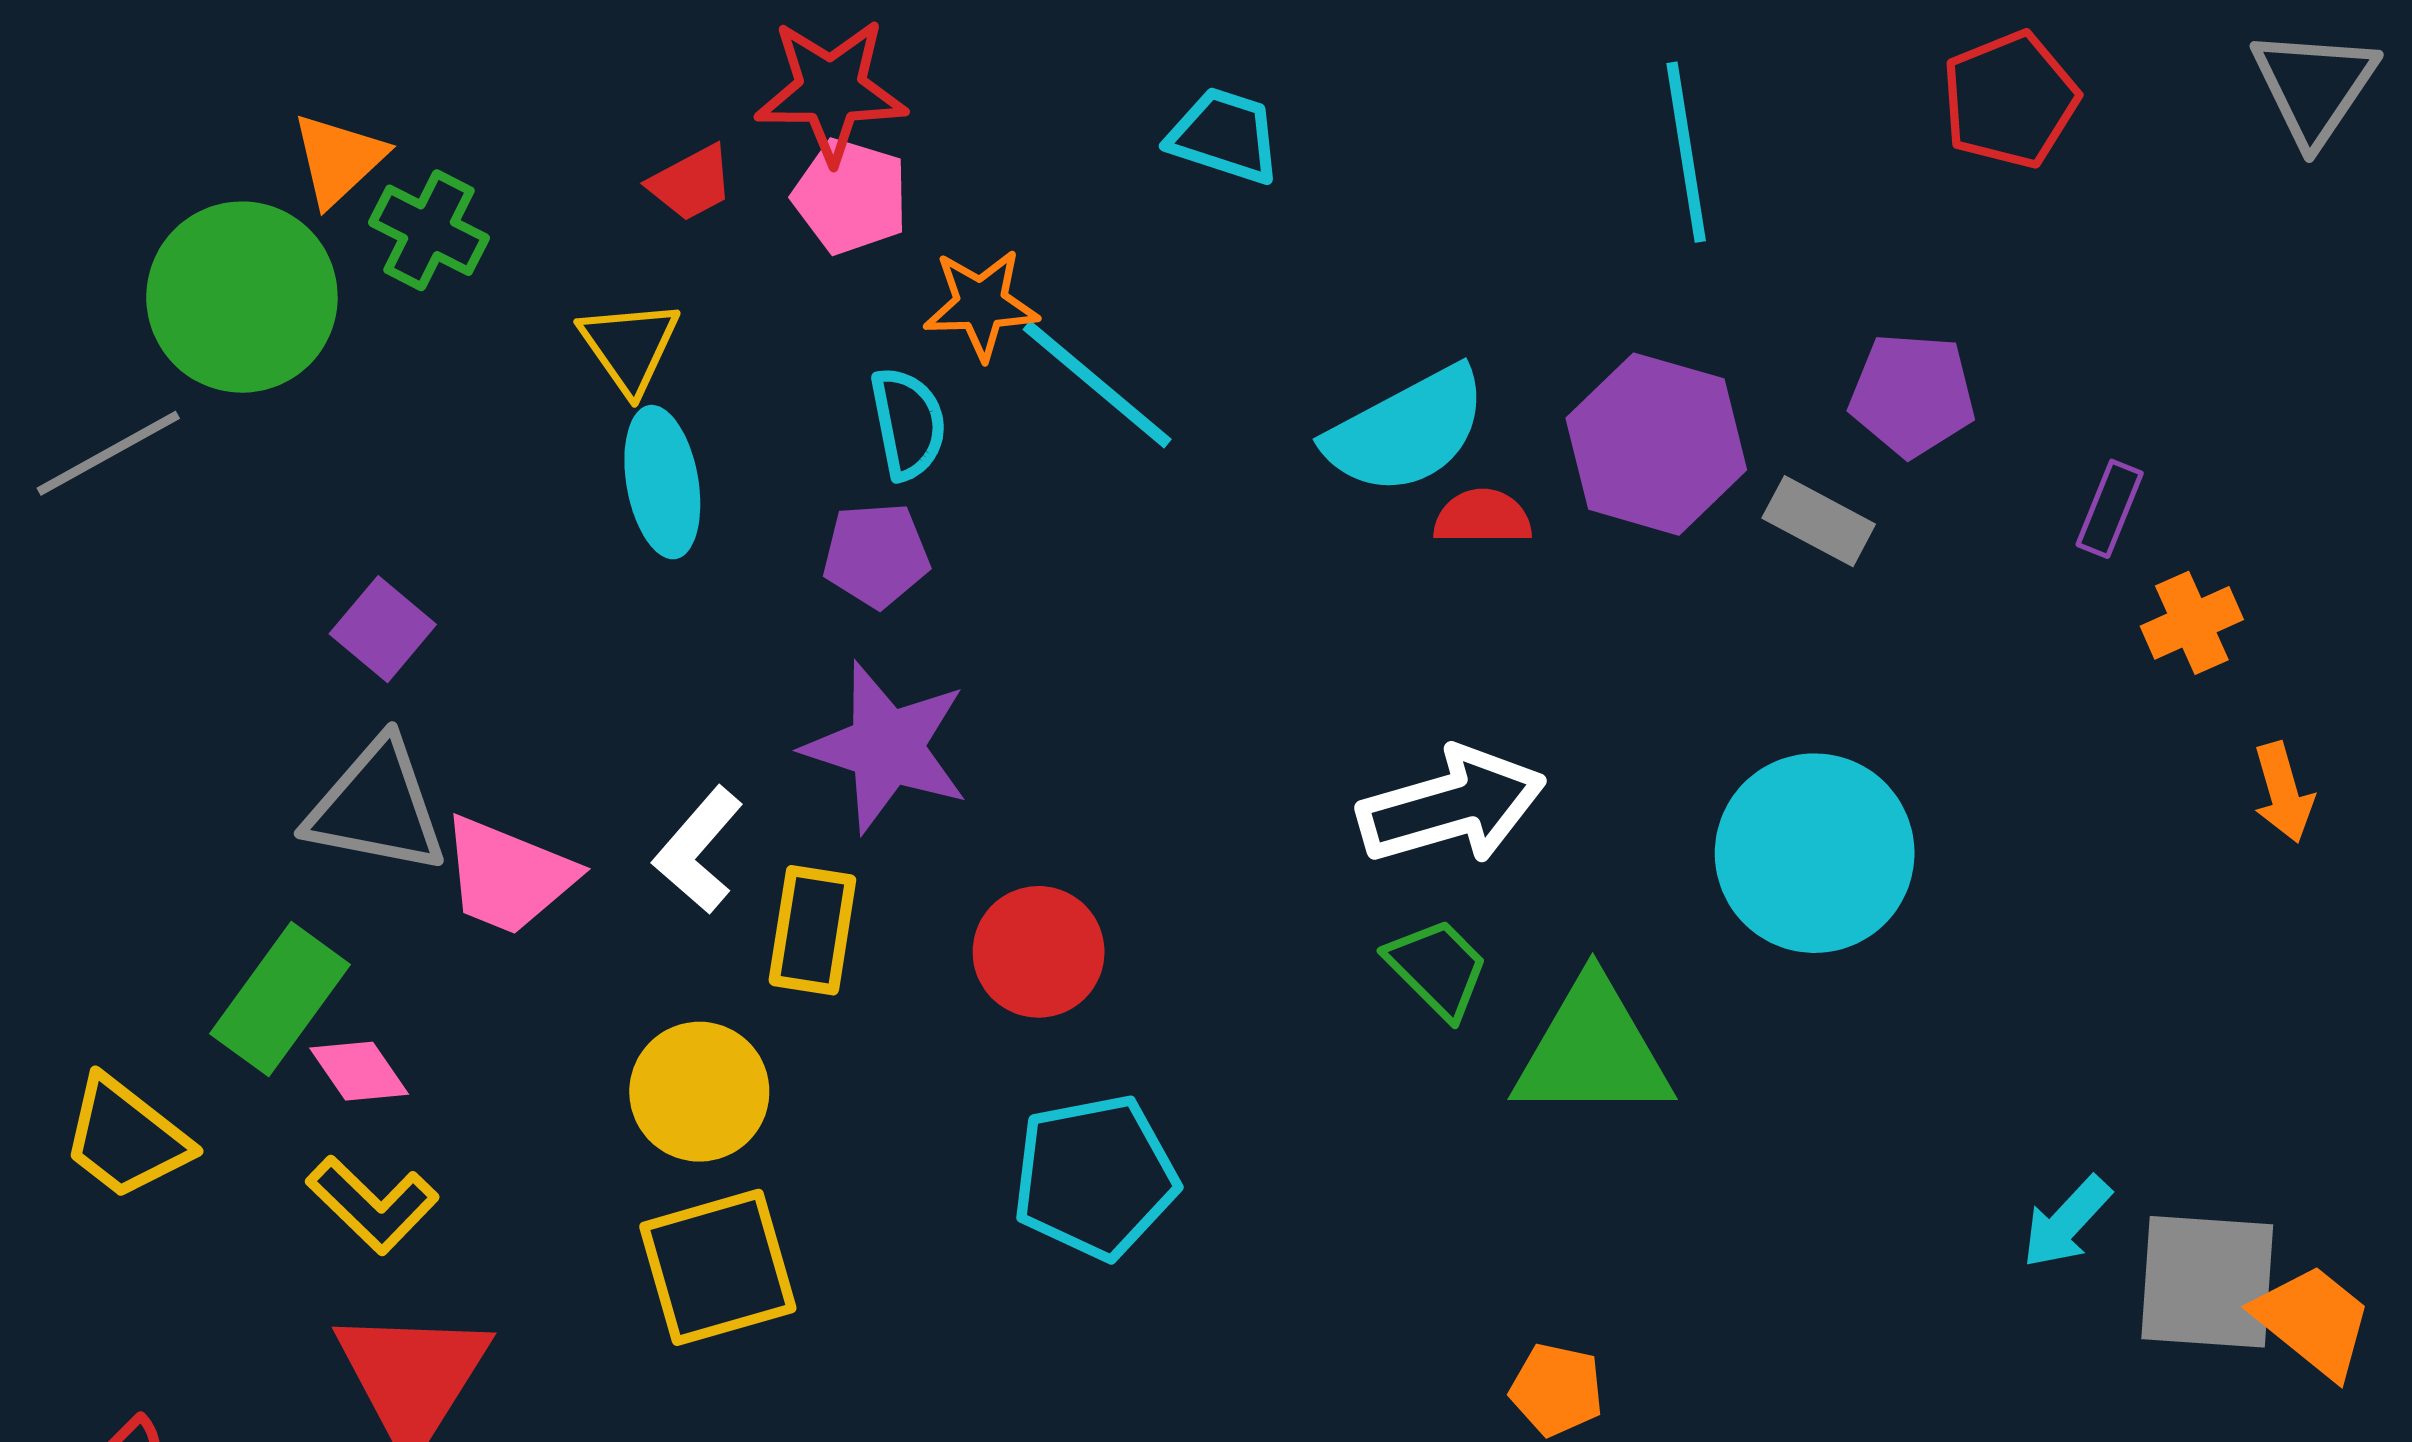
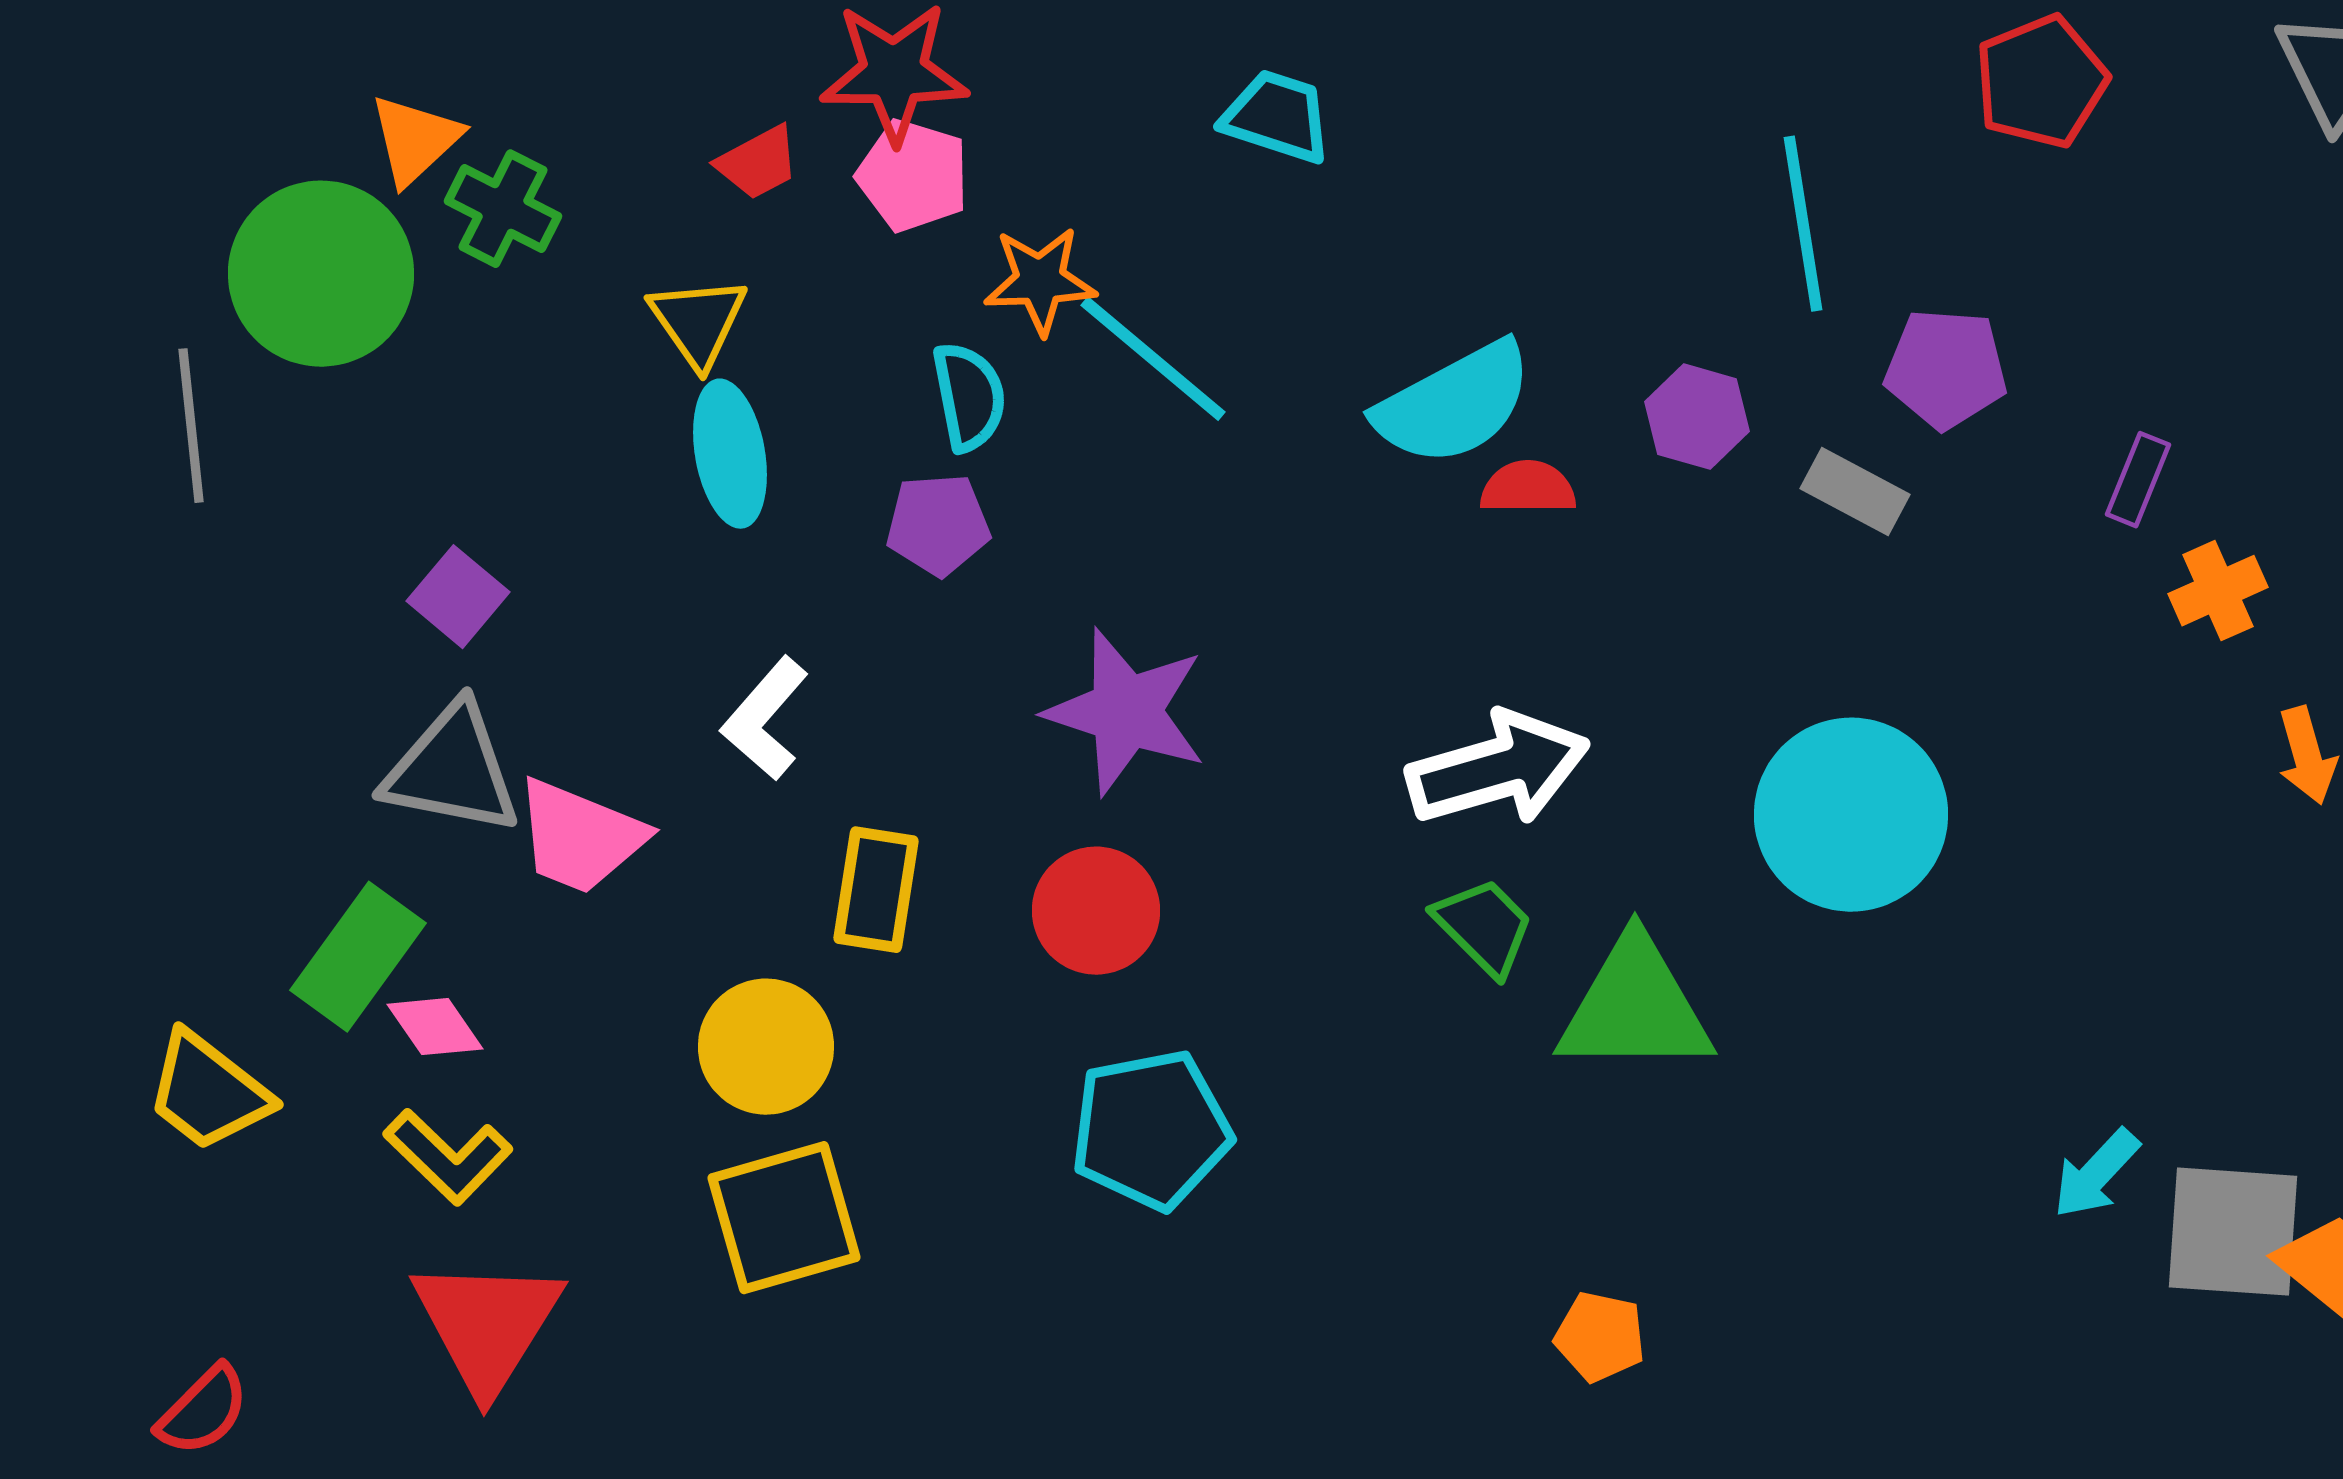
cyan line: (1686, 152) -> (1803, 224), moved
purple hexagon: (1656, 444) -> (1697, 417), size x0.6
gray line: (108, 453) -> (191, 426), turned -67
purple star: (886, 747) -> (1126, 712), moved
white L-shape: (698, 850) -> (765, 719), moved

